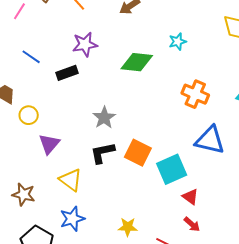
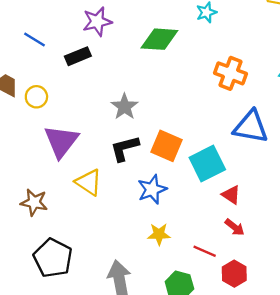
yellow circle: (29, 115) -> (36, 97), moved
purple triangle: (49, 144) -> (61, 141), size x1.4
blue star: (72, 219) -> (152, 189), moved

